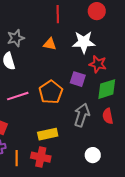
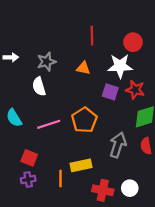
red circle: (97, 11) -> (133, 42), moved
purple square: (78, 79) -> (110, 92), moved
red cross: (41, 157) -> (103, 190), moved
orange line: (17, 158) -> (61, 178), moved

